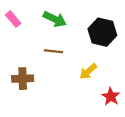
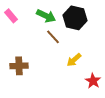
black hexagon: (102, 32) -> (75, 18), moved
brown line: (54, 51) -> (53, 37), moved, turned 42

